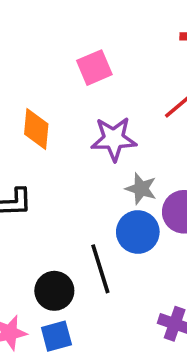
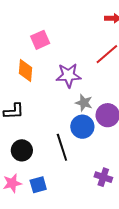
pink square: (94, 68) -> (40, 40), moved
black circle: (54, 291) -> (22, 150), moved

